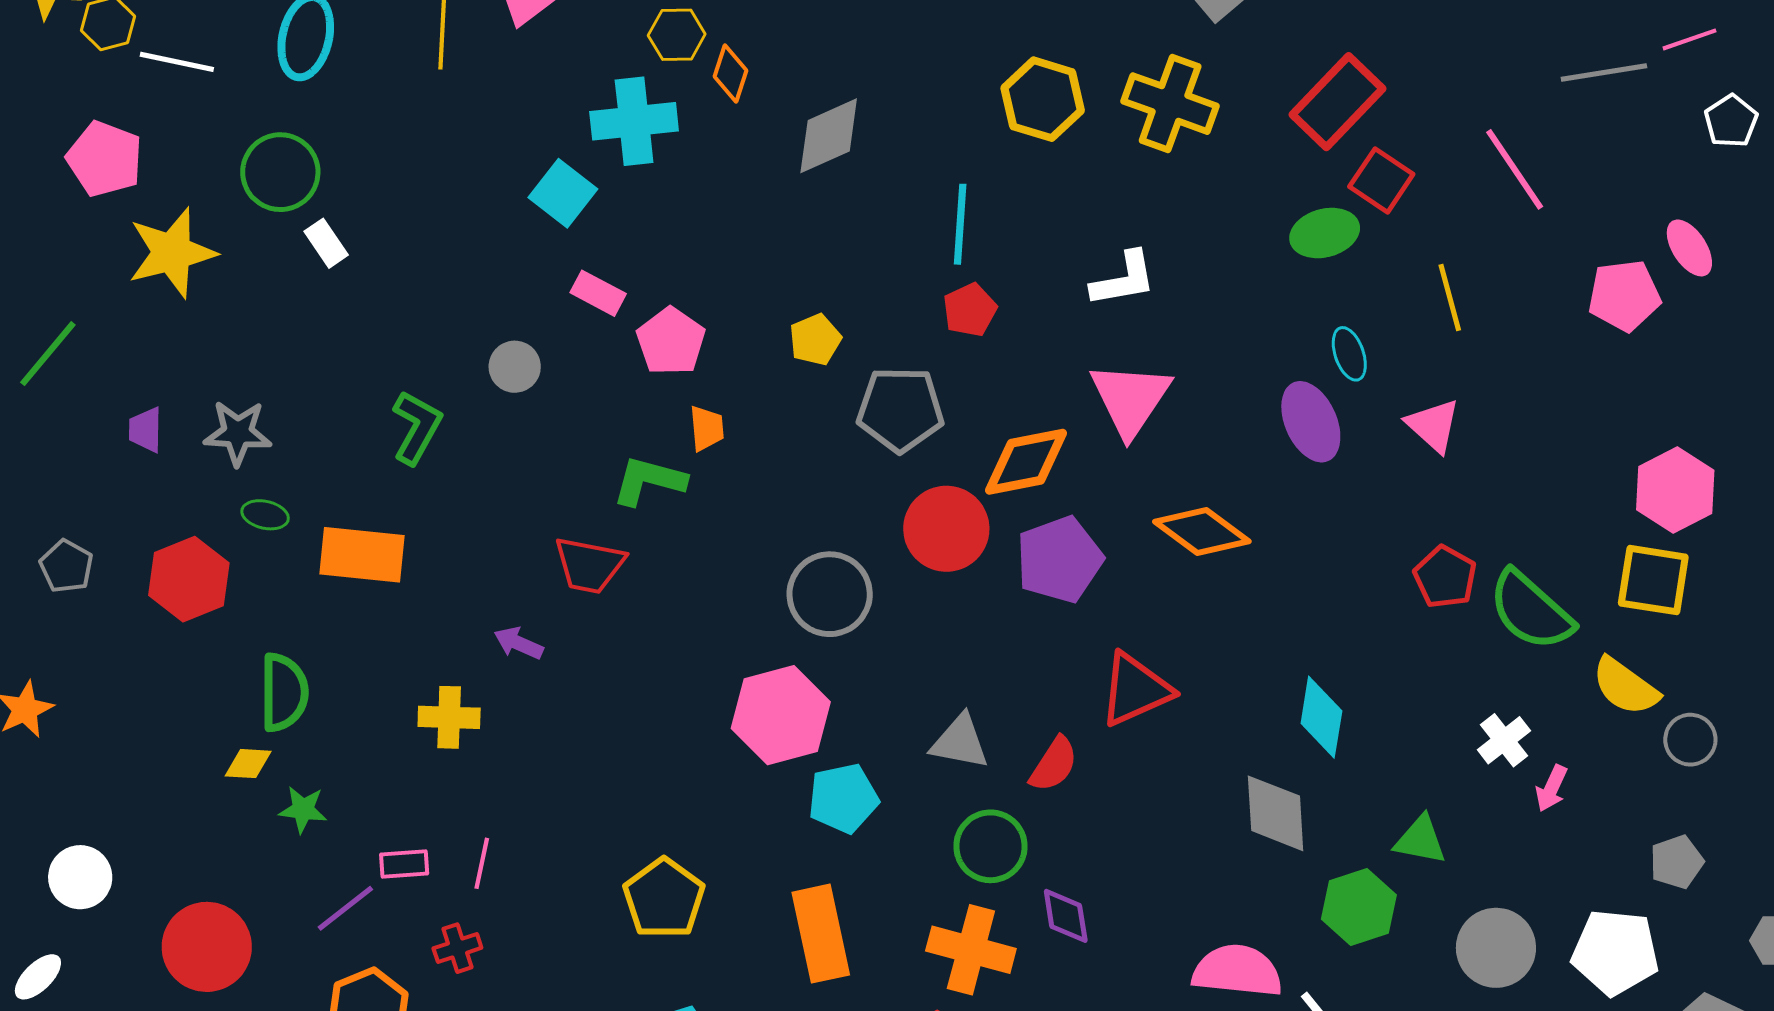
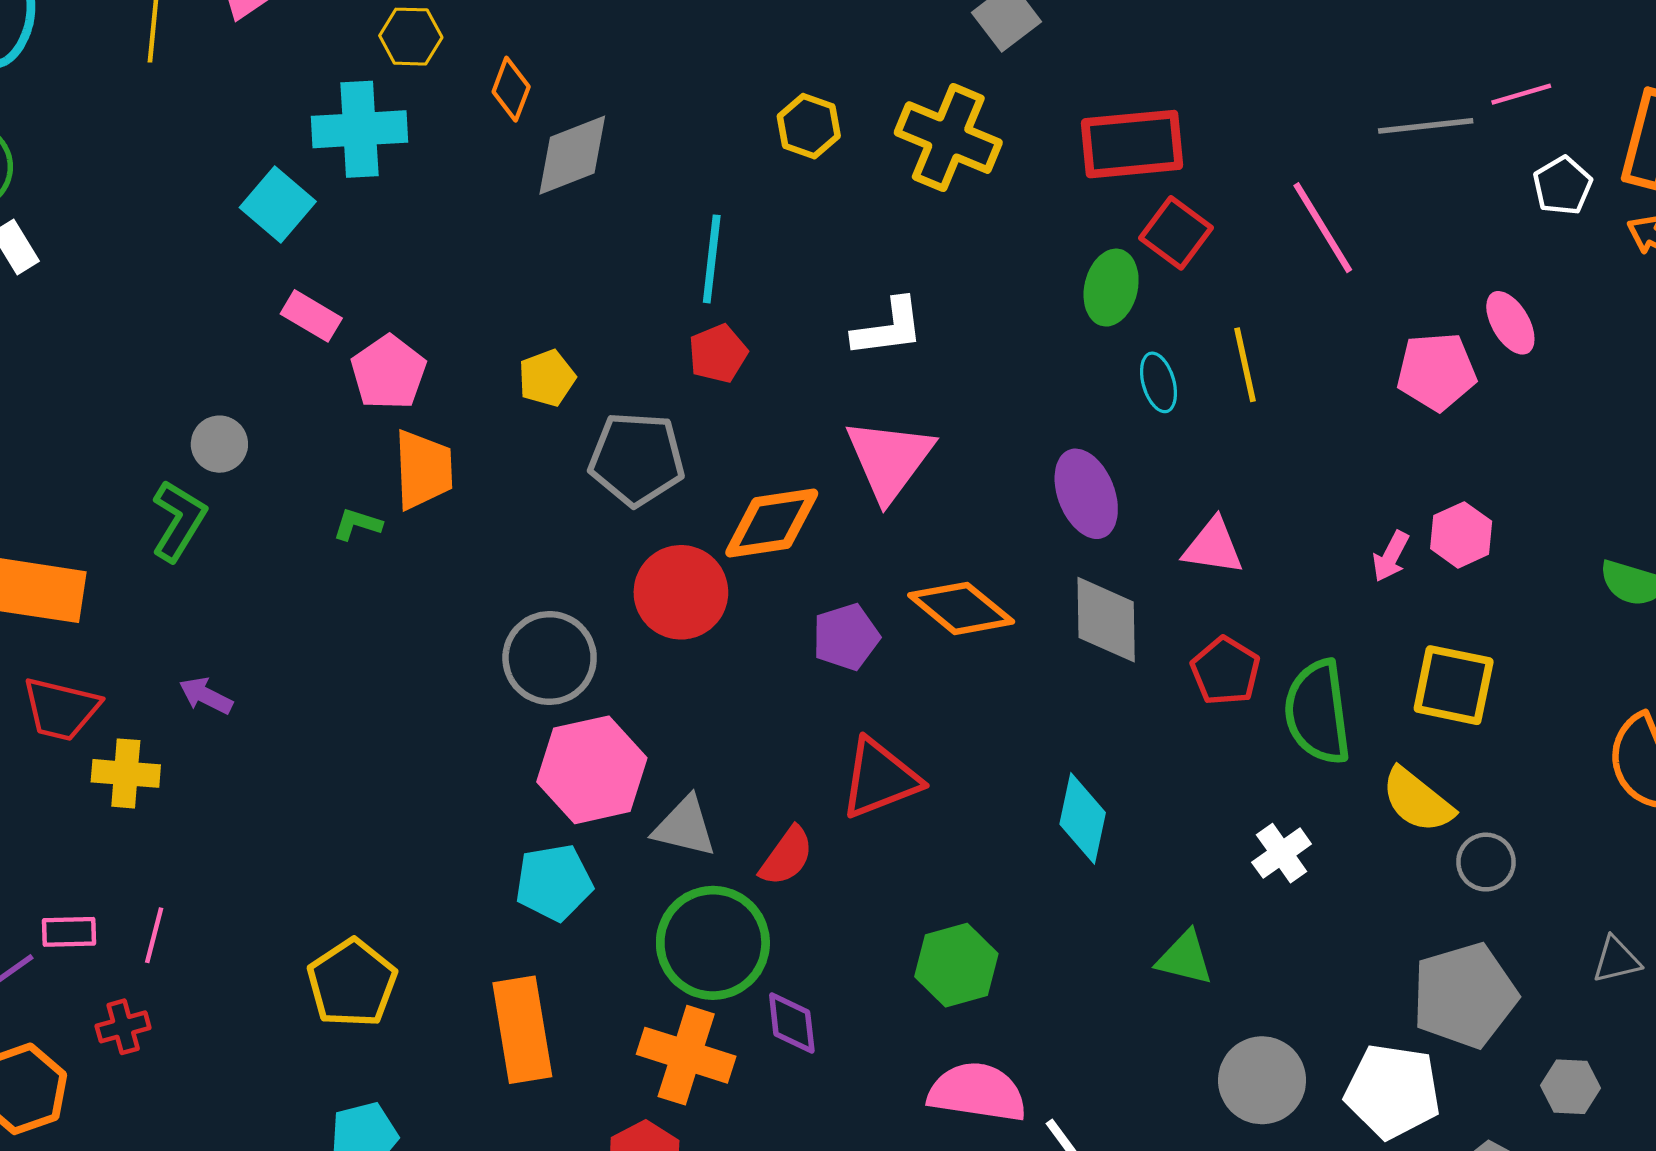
orange diamond: (730, 73) -> (511, 89), moved
yellow hexagon: (1043, 99) -> (809, 126), size x0.7
red rectangle: (1337, 102) -> (1132, 144), turned 38
green ellipse: (1325, 233) -> (1111, 288), turned -64
cyan ellipse: (1349, 354) -> (1158, 382), moved
gray circle: (515, 367) -> (219, 444), moved
pink triangle: (1433, 425) -> (1213, 546), moved, turned -36
green L-shape: (417, 427) -> (179, 521), moved
orange trapezoid: (707, 428) -> (423, 470), size x1.6
green L-shape: (649, 481) -> (357, 524), size x0.6
pink hexagon: (1675, 490) -> (1461, 535), moved, size x0.7
purple pentagon: (1059, 560) -> (846, 637), moved, size x0.7
red trapezoid: (589, 565) -> (61, 709), moved
green semicircle: (1531, 611) -> (1318, 712), turned 38
pink hexagon: (781, 715) -> (592, 770), moved
pink arrow: (1552, 788) -> (1391, 556), moved
gray diamond: (1276, 813) -> (1106, 620), moved
green circle: (991, 846) -> (713, 943), size x1.4
gray pentagon: (1677, 862) -> (1465, 995), size x1.8
green hexagon: (1359, 907) -> (956, 965), moved

